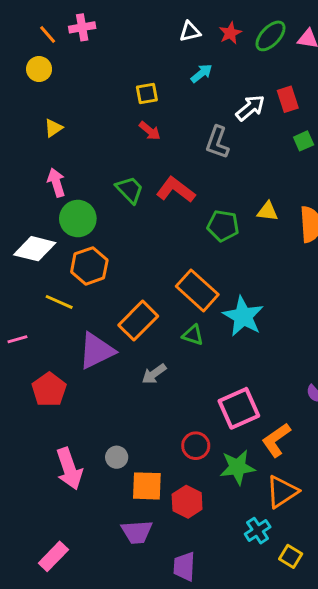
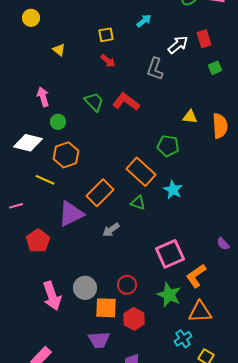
yellow triangle: (53, 128) -> (59, 50), moved, turned -48
green circle: (78, 219) -> (58, 122), size x0.6
green pentagon: (223, 226) -> (168, 146), moved
cyan star: (243, 316) -> (173, 190), size x0.7
red circle: (196, 446) -> (127, 285), moved
gray circle: (117, 457) -> (85, 288), size x1.5
green star: (237, 467) -> (169, 295), turned 30
orange triangle: (282, 492) -> (200, 312), turned 30

